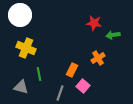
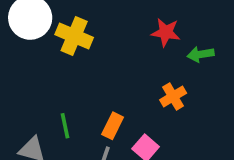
yellow cross: (26, 48) -> (74, 36), moved
orange rectangle: (72, 70) -> (113, 126), moved

